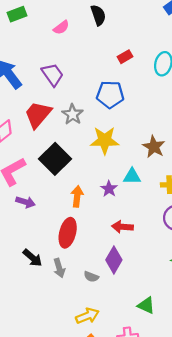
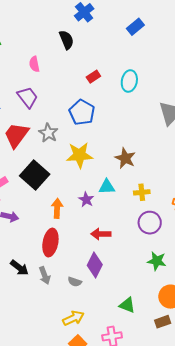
pink semicircle: (61, 27) -> (34, 64), moved, turned 119
blue pentagon: (110, 94) -> (82, 112), turned 30

